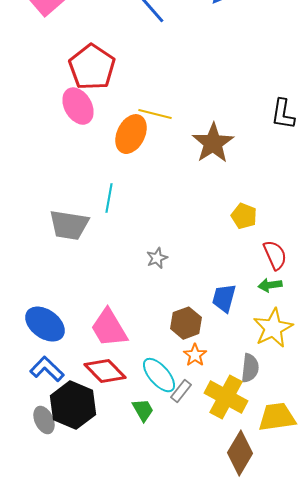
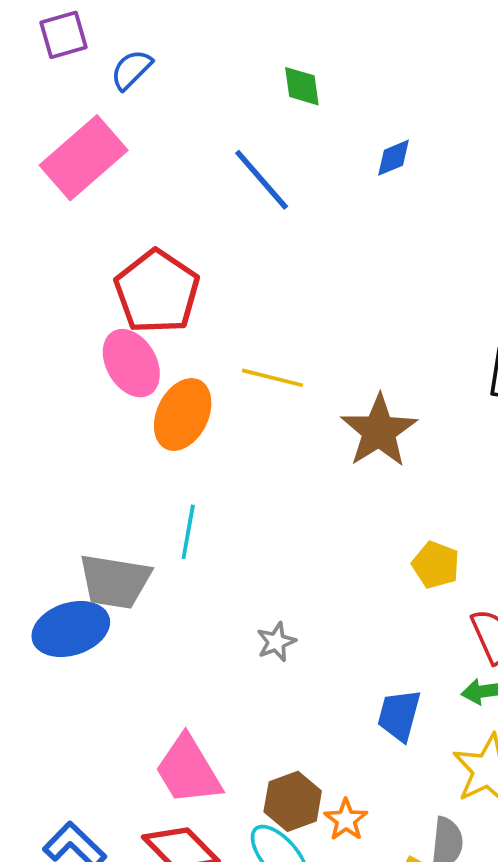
orange ellipse: (131, 134) -> (183, 414), moved
brown hexagon: (186, 323) -> (293, 801), moved
blue ellipse: (45, 324) -> (71, 629), moved, turned -54

